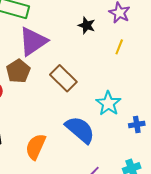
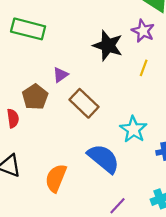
black star: (87, 25) -> (108, 45), size x1.6
purple triangle: (33, 41) -> (60, 75), moved, size x0.5

